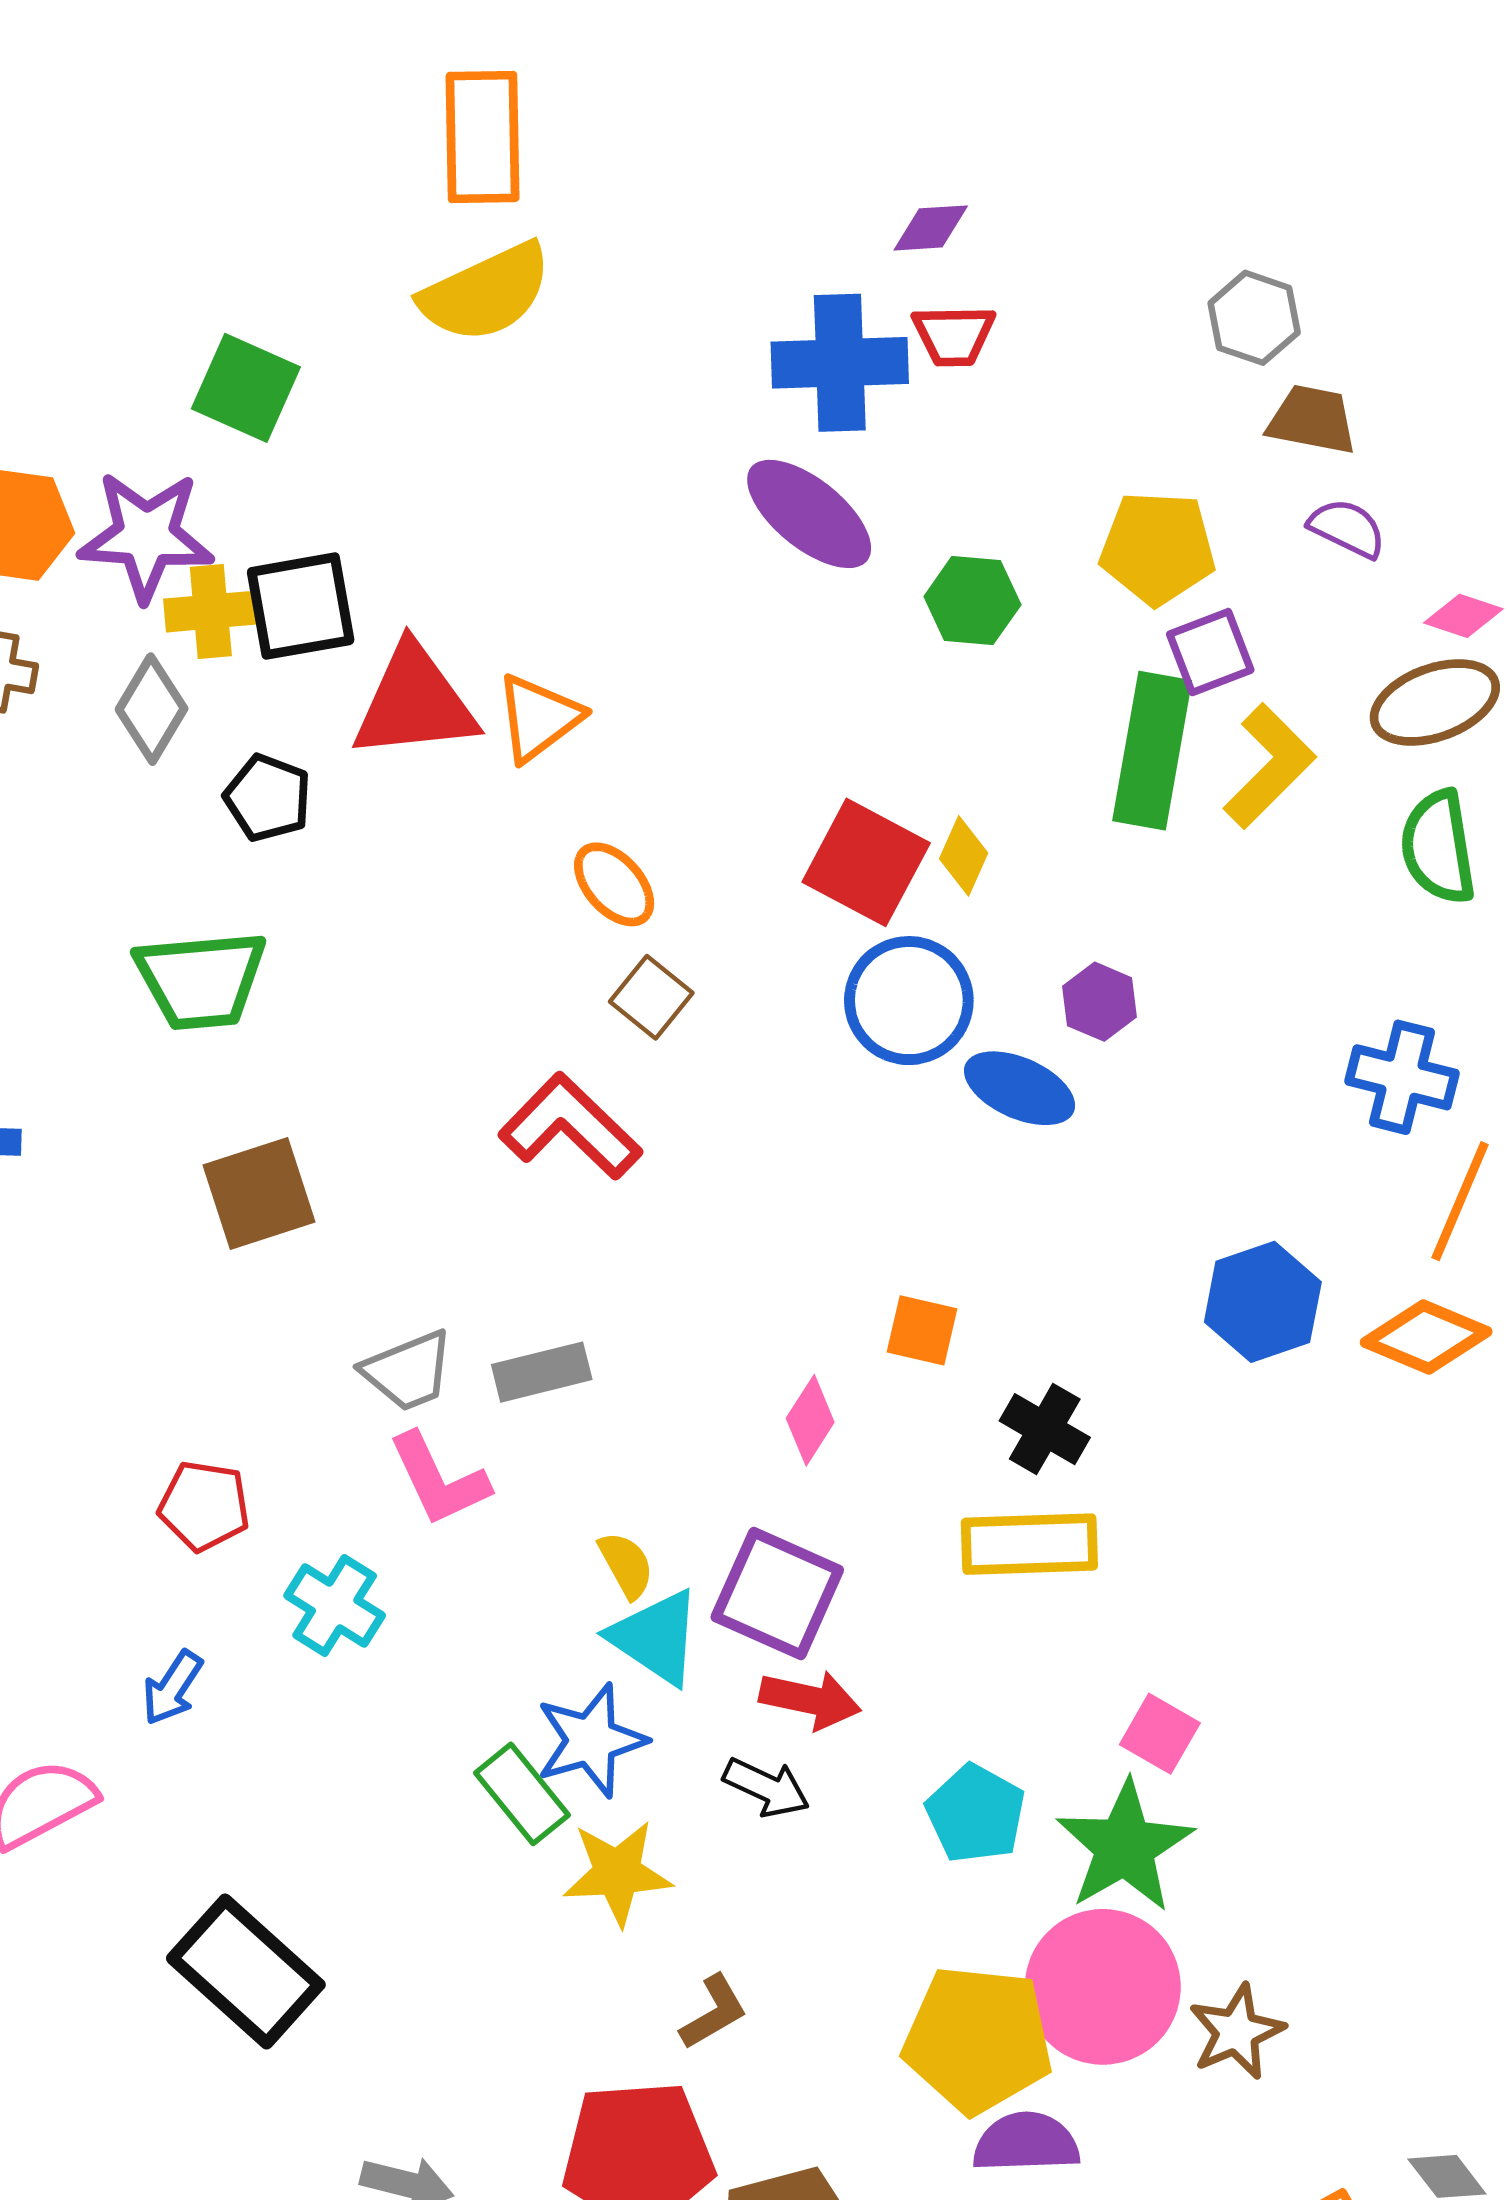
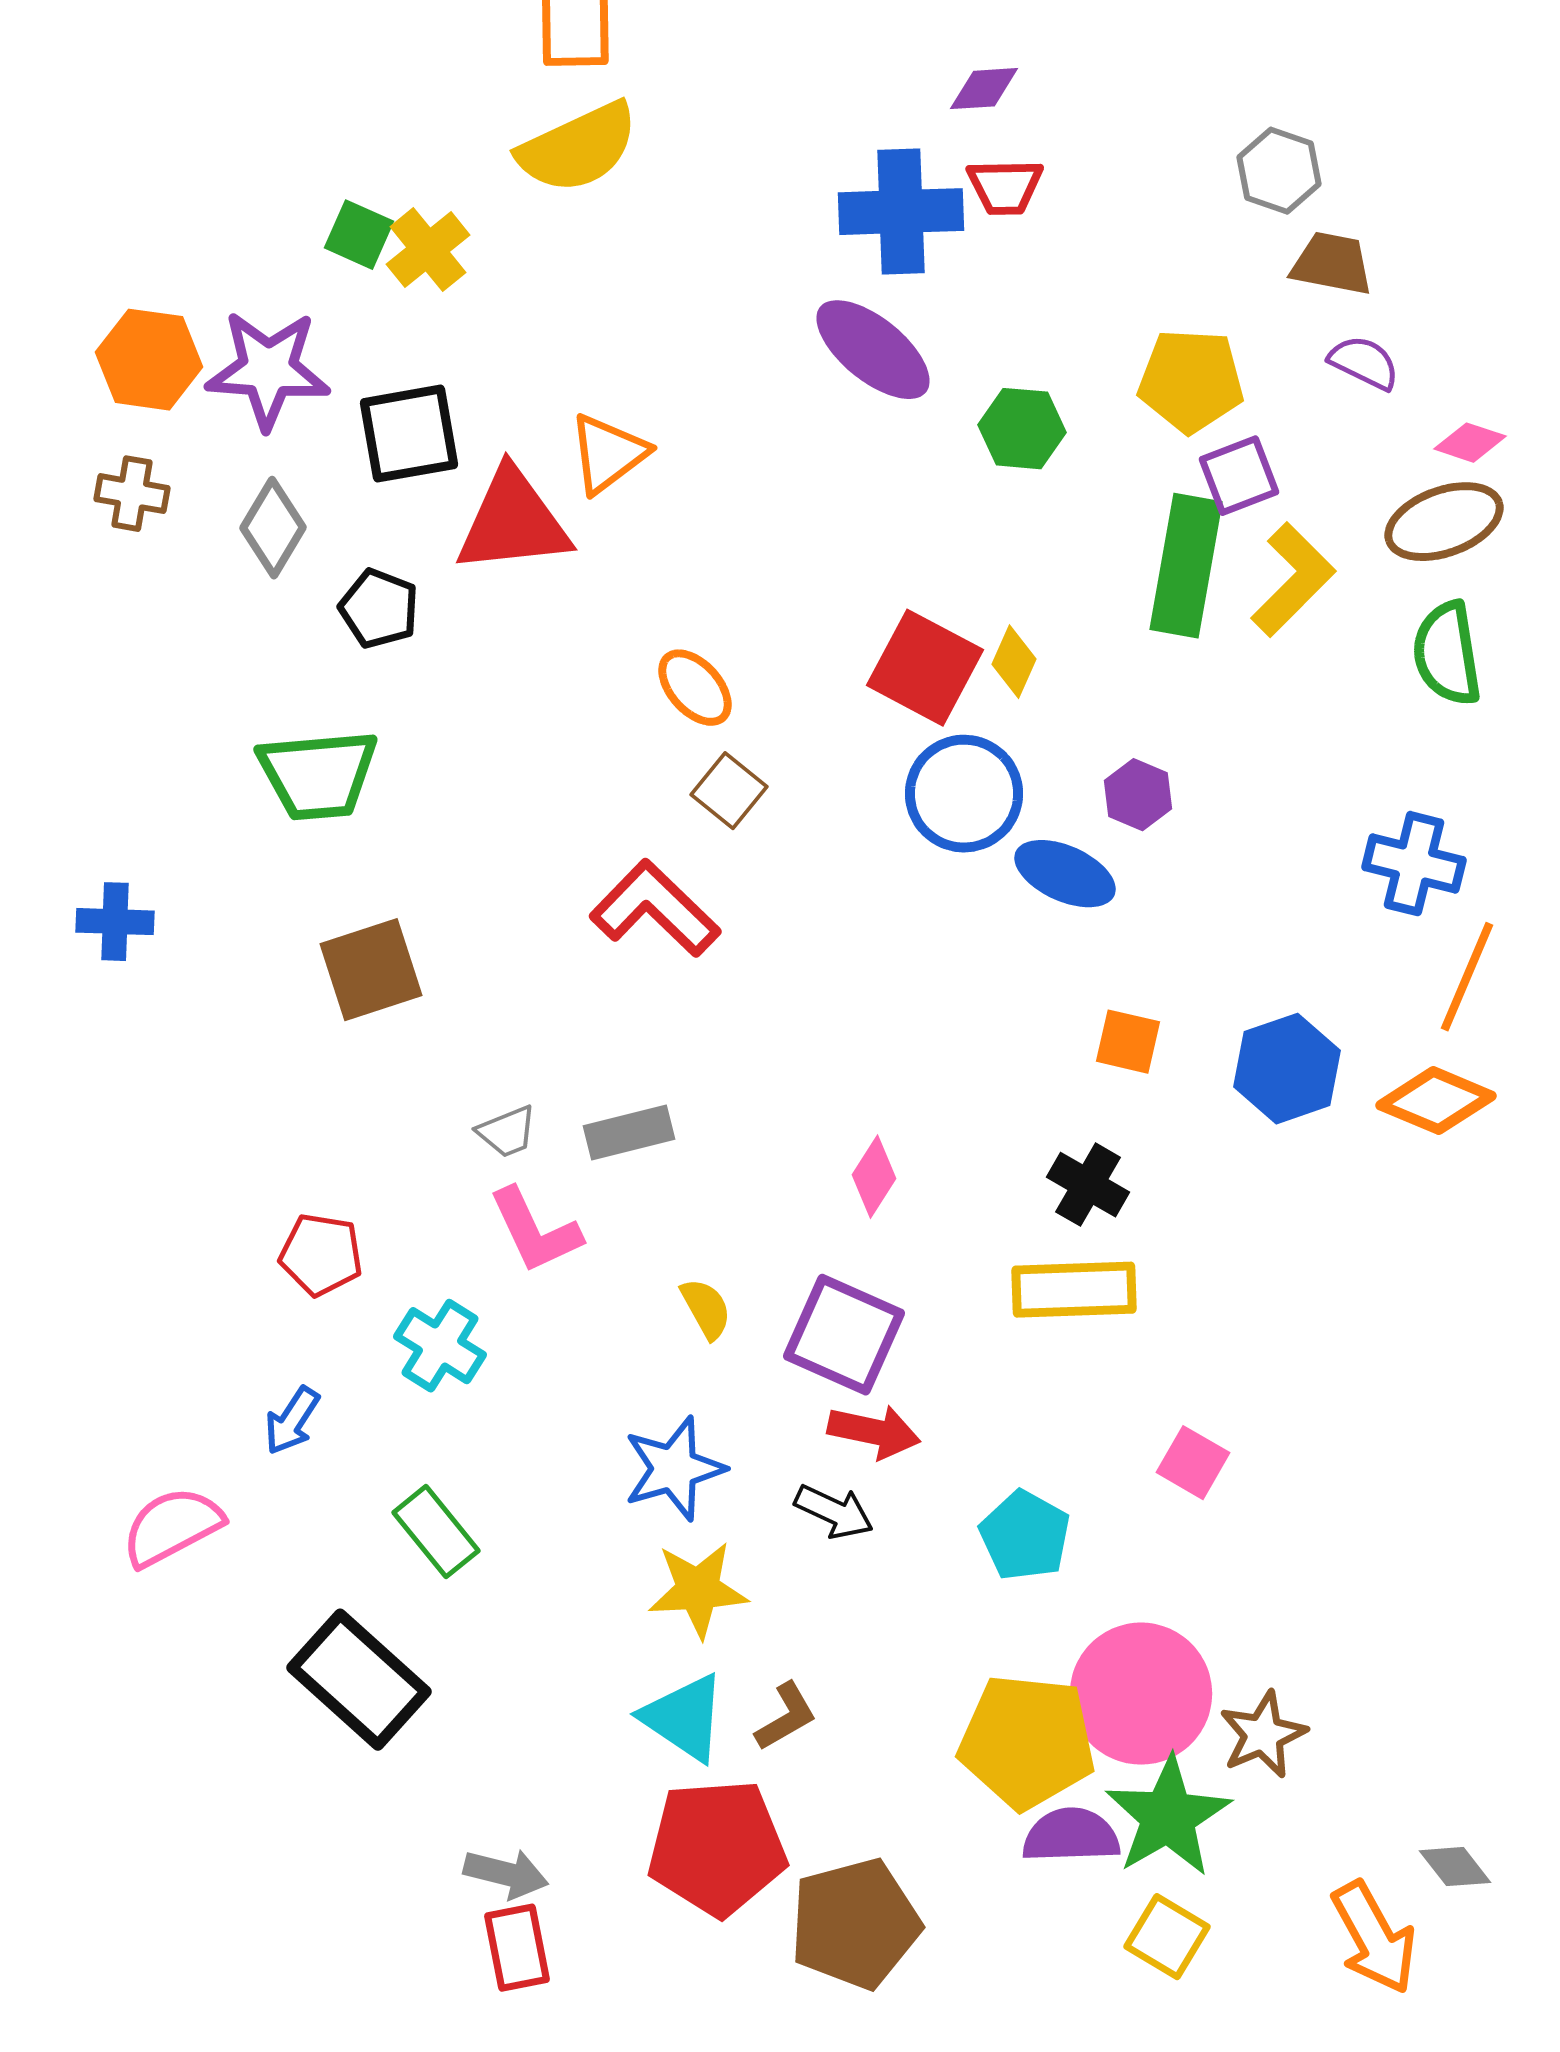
green square: (246, 388) -> (359, 235), size x0.7
yellow cross: (211, 612) -> (428, 250), moved, turned -34
orange triangle: (538, 718) -> (608, 454), moved
orange square: (922, 1330) -> (1128, 1042), moved
gray trapezoid: (408, 1371) -> (507, 1132), size x0.7
cyan triangle: (656, 1637) -> (684, 1718), moved
green rectangle: (522, 1794) -> (436, 1532), moved
green star: (1125, 1847) -> (1168, 1817), moved

